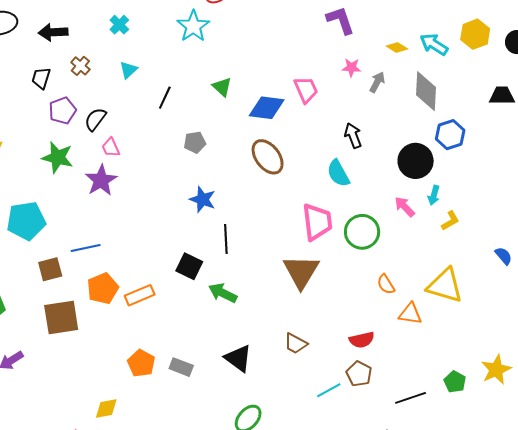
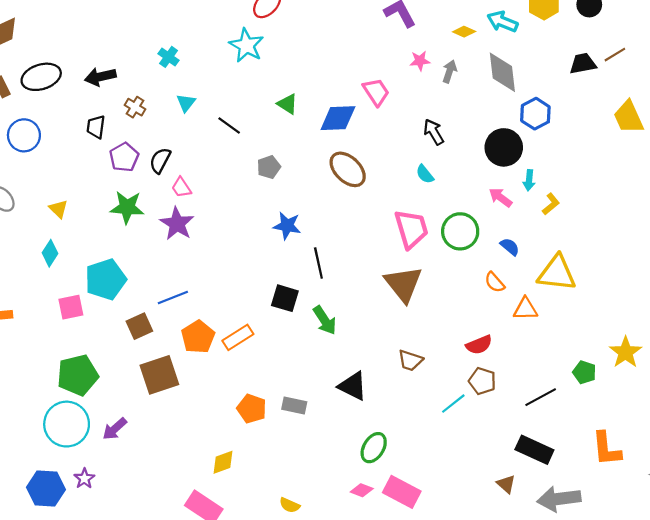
black line: (165, 98) -> (229, 126), turned -70
cyan semicircle: (338, 173) -> (425, 174), size x0.7
blue semicircle: (504, 256) -> (510, 247), moved
green arrow: (223, 293) -> (325, 320), turned -140

